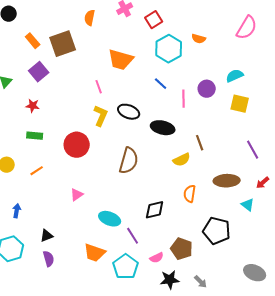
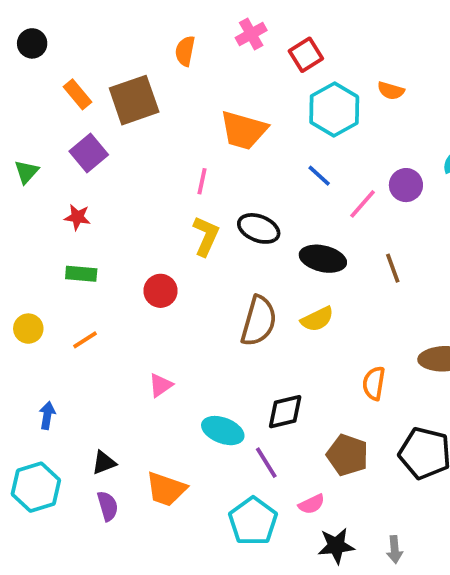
pink line: (99, 87) -> (202, 181), turned 32
pink line: (184, 99) -> (363, 204), turned 42
brown line: (200, 143) -> (393, 268), moved
red circle: (77, 145) -> (160, 291), size x0.7
yellow semicircle: (182, 160) -> (317, 319), moved
black diamond: (155, 210) -> (285, 412), moved
brown pentagon: (182, 249) -> (347, 455), moved
orange trapezoid: (95, 253) -> (166, 489), moved
gray arrow: (201, 282) -> (395, 549), turned 40

